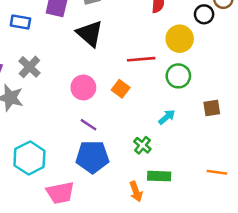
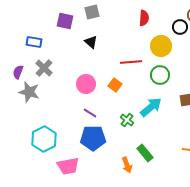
blue rectangle: (20, 22) -> (34, 42), moved
black triangle: (90, 34) -> (91, 42), size x0.6
cyan arrow: (167, 117) -> (151, 107), size x1.6
green cross: (142, 145) -> (127, 120), moved
green rectangle: (159, 176) -> (145, 153), turned 48

